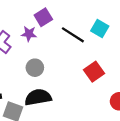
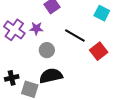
purple star: (29, 34) -> (36, 28), moved
black line: (73, 35) -> (75, 36), moved

